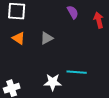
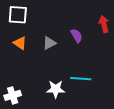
purple semicircle: (73, 12) -> (77, 36), moved

